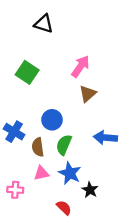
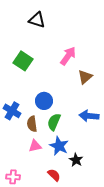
brown triangle: (88, 94) -> (85, 77), moved
pink cross: (15, 190) -> (13, 177), moved

